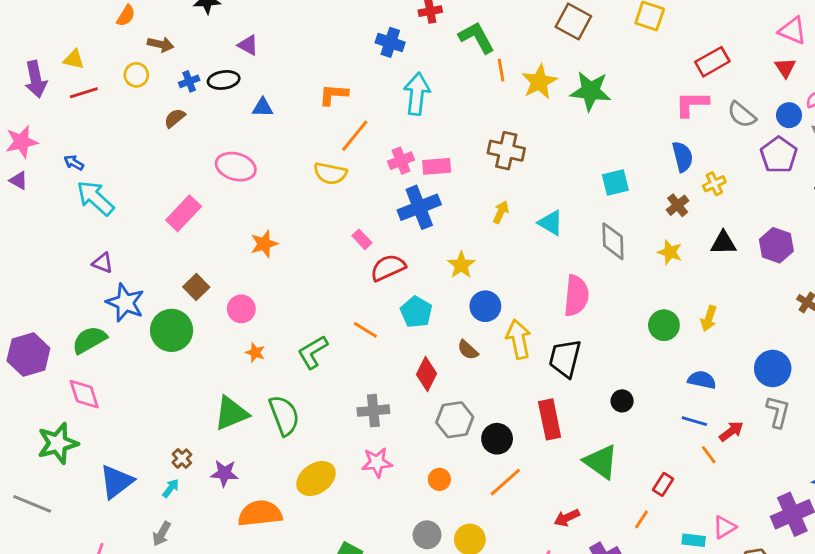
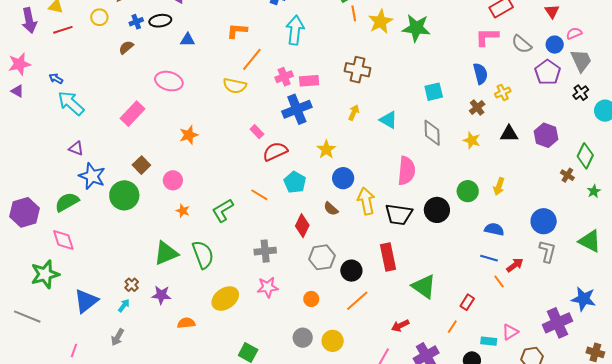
black trapezoid: (565, 358) -> (399, 214), turned -96
black circle: (622, 401) -> (437, 210), moved, size x1.6
orange semicircle: (260, 513) -> (186, 323), size x0.6

